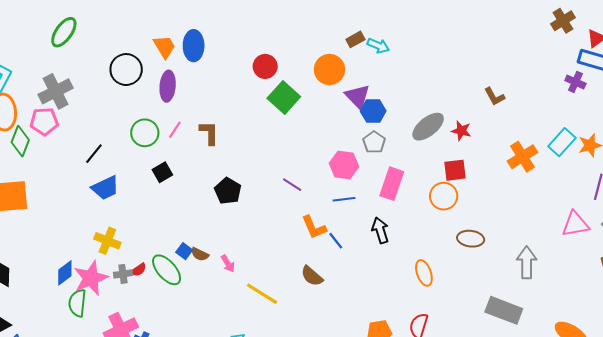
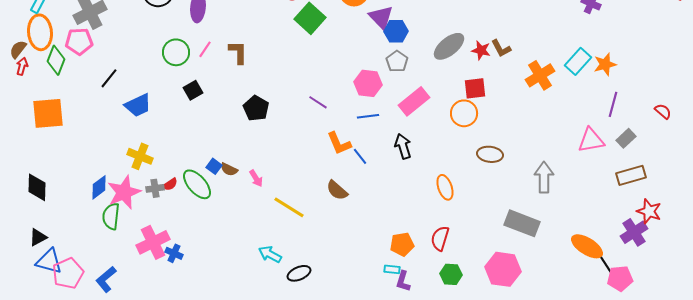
brown L-shape: (494, 97) -> (501, 48), moved
black line: (94, 154) -> (109, 78), moved
pink rectangle: (392, 184) -> (414, 101), turned 32

